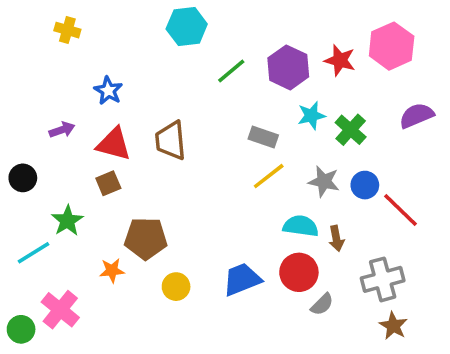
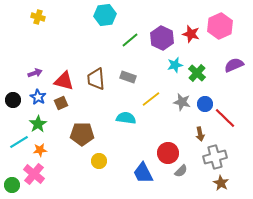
blue star: (108, 91) -> (38, 97), moved
gray rectangle: (263, 137) -> (128, 77), moved
cyan semicircle: (301, 226) -> (126, 118), moved
brown arrow: (336, 238) -> (200, 134), moved
orange star: (112, 271) -> (40, 150), moved
blue trapezoid: (242, 279) -> (143, 173), moved, turned -95

